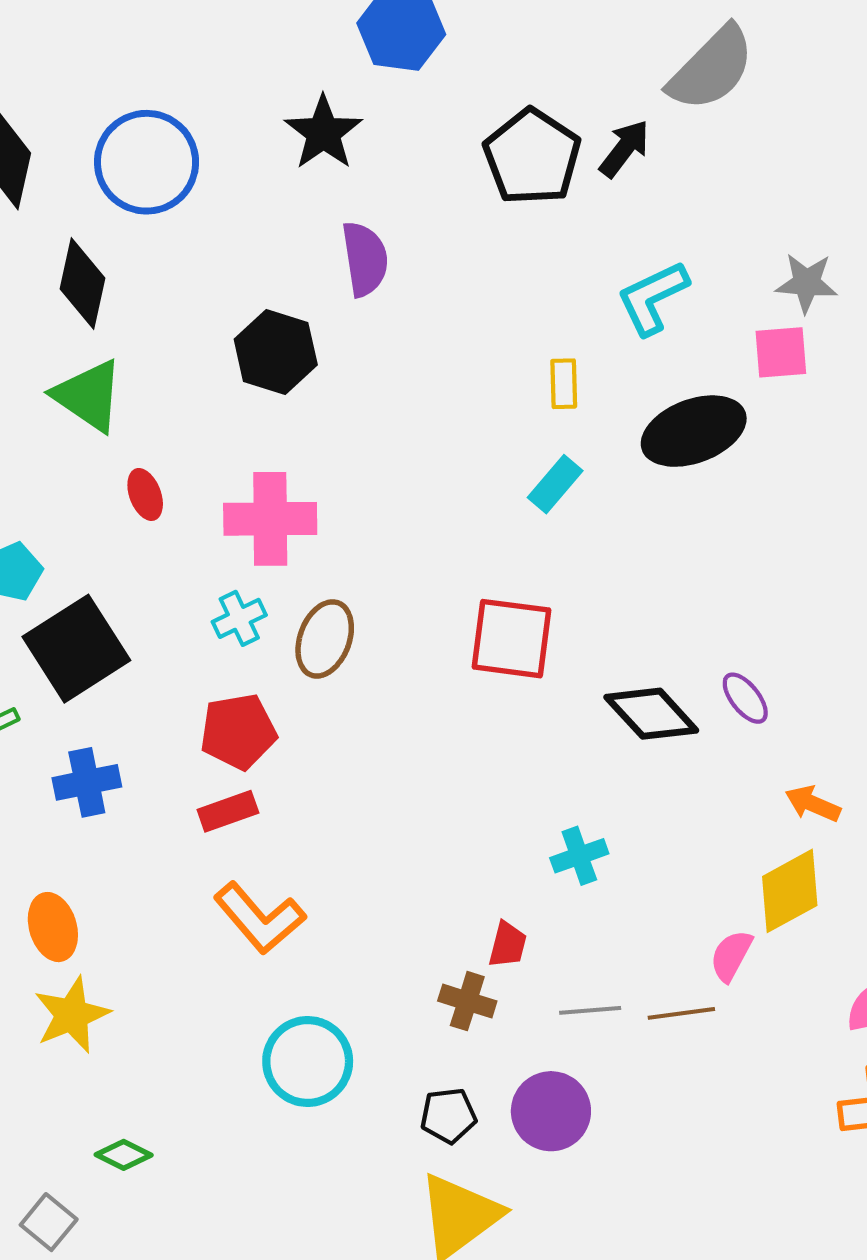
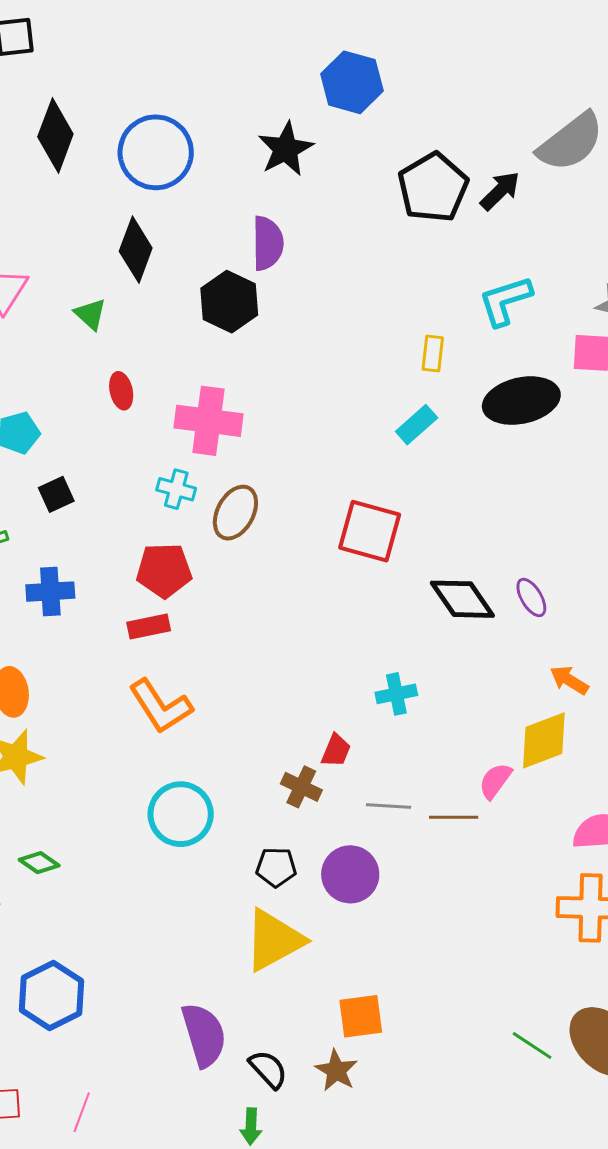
purple semicircle: (365, 259) -> (268, 243), moved
black diamond: (83, 283) -> (136, 250), moved
green triangle: (88, 396) -> (90, 314), size x0.6
cyan cross: (239, 618) -> (176, 489), turned 33
black square: (76, 649) -> (56, 494), size x0.5

